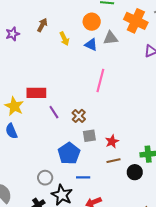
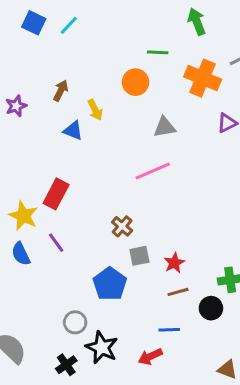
gray triangle: (111, 38) -> (165, 127), moved
blue triangle: (91, 45) -> (73, 131), moved
pink line: (100, 80) -> (153, 171), turned 55
red rectangle: (36, 93) -> (56, 194), turned -60
purple line: (54, 112) -> (56, 243), moved
blue line: (83, 177) -> (169, 330), moved

